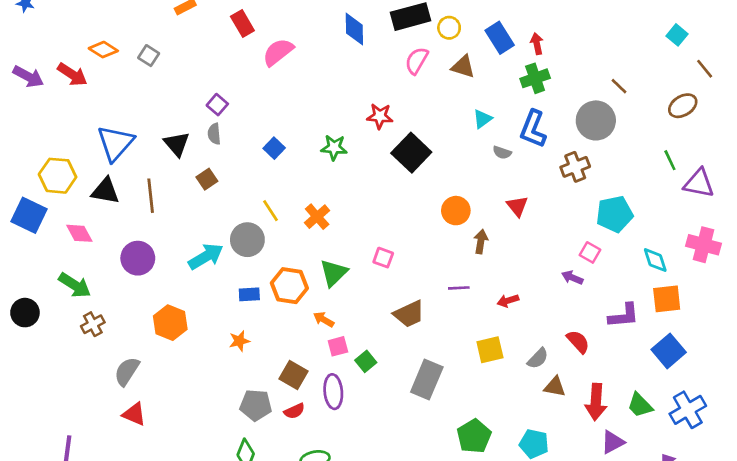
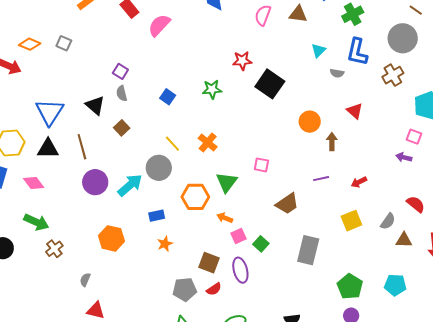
purple circle: (138, 258) -> (95, 182), moved
blue rectangle: (249, 294) -> (157, 216), moved
gray semicircle: (127, 371) -> (85, 280), size x0.6

